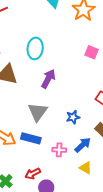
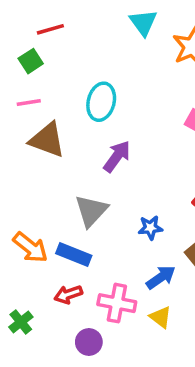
pink cross: (59, 150) -> (117, 303), moved, size x1.5
red arrow: (33, 174) -> (68, 294), moved

